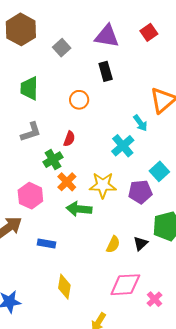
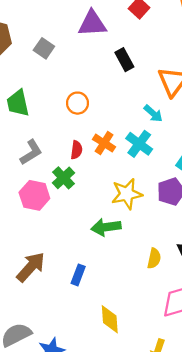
black rectangle: (106, 71) -> (124, 60), moved
orange cross: (67, 182) -> (104, 143), moved
pink hexagon: (30, 196) -> (34, 195), moved
blue rectangle: (47, 244) -> (78, 275), turned -66

